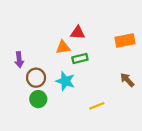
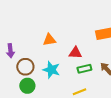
red triangle: (78, 33) -> (75, 53), moved
green rectangle: (80, 59) -> (84, 69), moved

